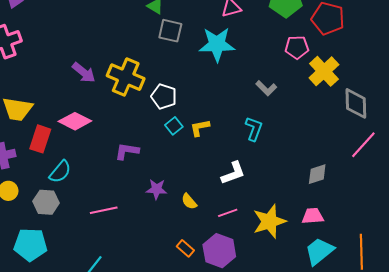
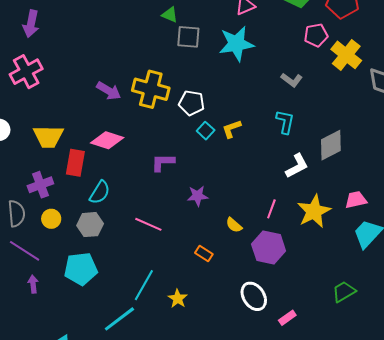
white L-shape: (233, 173) -> (297, 166), moved
gray diamond: (317, 174) -> (331, 145), moved, size x1.4
yellow semicircle: (189, 201) -> (234, 225), moved
pink line: (104, 210) -> (148, 224), turned 44
pink line: (228, 213) -> (271, 209), turned -42
orange rectangle: (185, 248) -> (204, 253), moved

